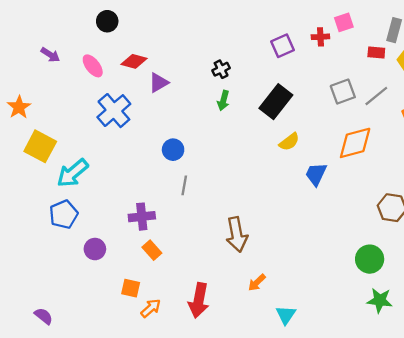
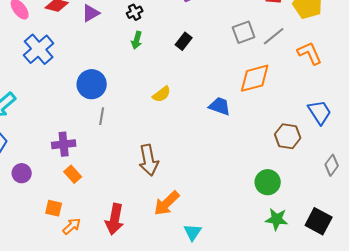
purple triangle: (159, 83) -> (91, 13), moved
black rectangle: (276, 102) -> (184, 41), size x0.6
yellow semicircle: (289, 142) -> (162, 94), moved
blue circle: (173, 150) -> (92, 84), size x1.5
blue trapezoid: (316, 174) -> (220, 106), turned 85
orange arrow: (257, 283) -> (167, 203), size x1.6

